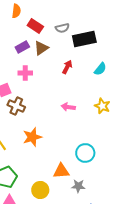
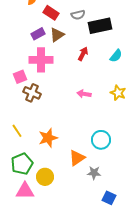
pink cross: (25, 73) -> (41, 60), size x1.6
orange star: (32, 137) -> (48, 138), moved
orange triangle: (61, 171) -> (77, 158), turned -30
yellow circle: (40, 190) -> (45, 177), moved

